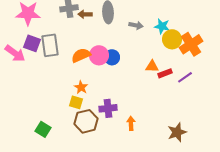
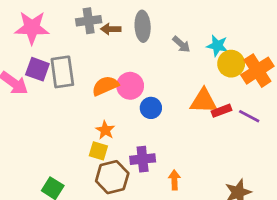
gray arrow: (136, 25) -> (181, 44), turned 32
blue circle: (112, 57) -> (151, 108), moved
orange triangle: (152, 66) -> (203, 101), size x1.5
purple line: (185, 77) -> (249, 116), turned 63

